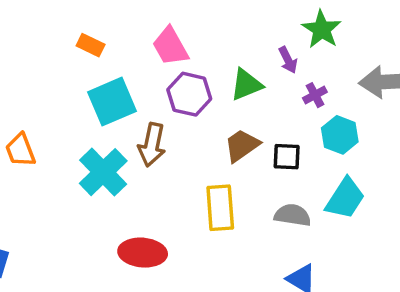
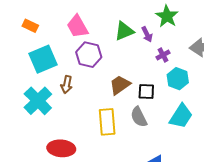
green triangle: (246, 85) -> (124, 31), moved
brown arrow: (152, 145) -> (67, 85), size x0.7
gray semicircle: (293, 215) -> (139, 117), moved, turned -125

